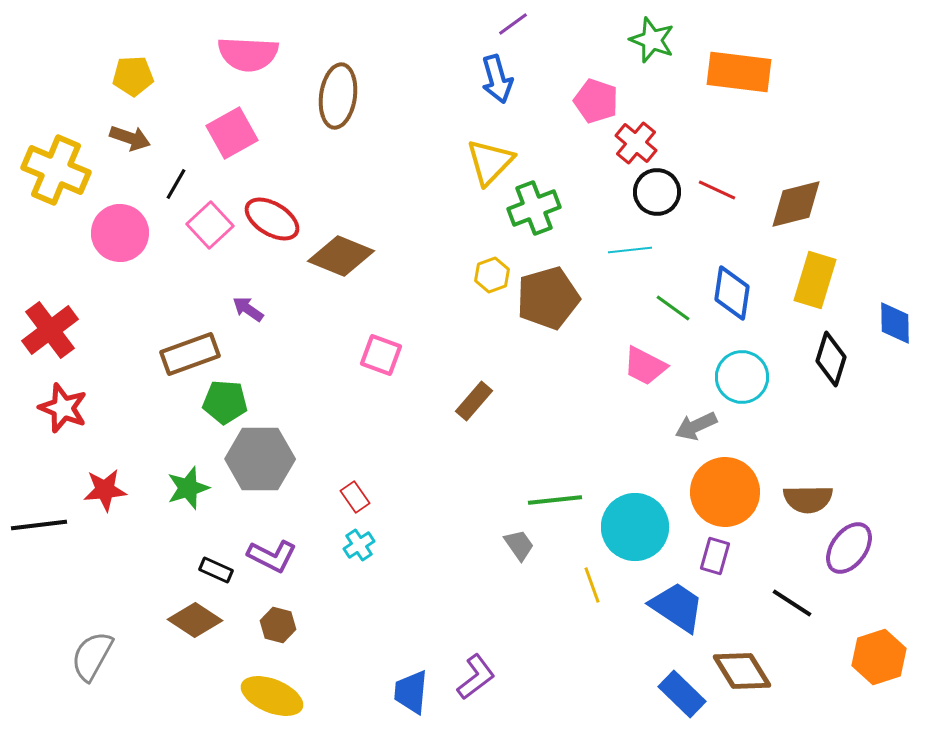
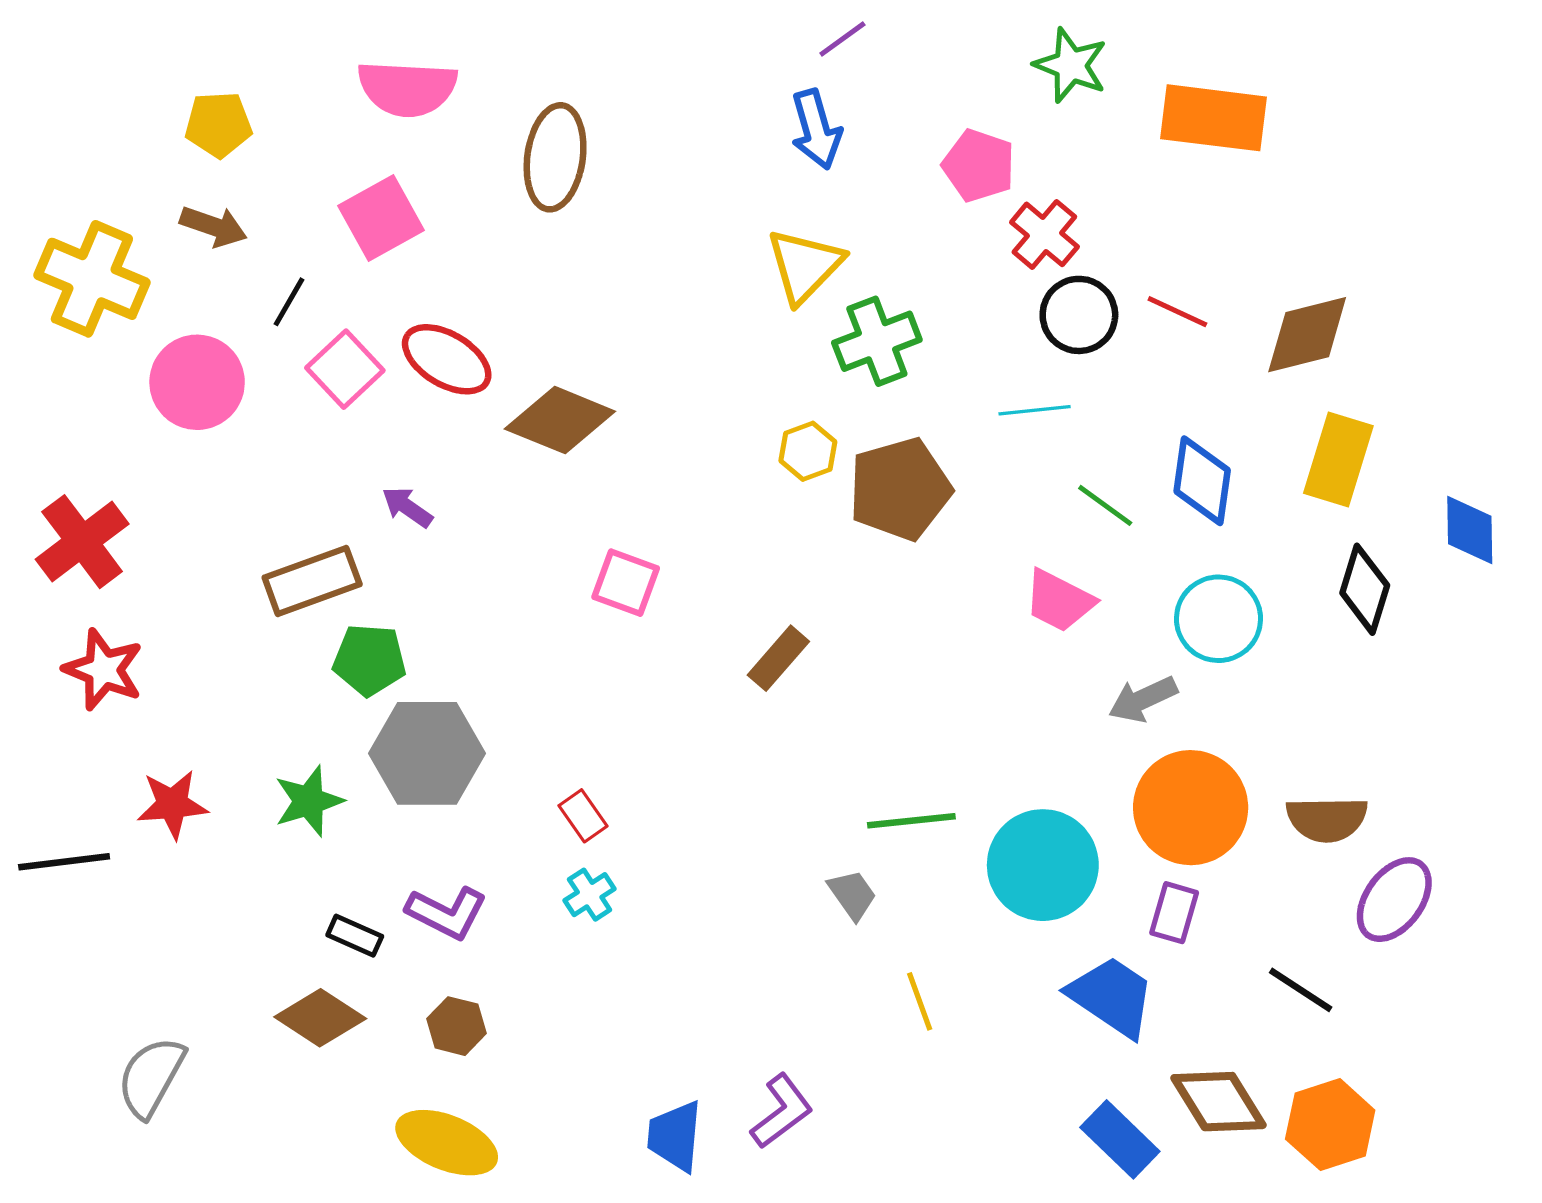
yellow line: (592, 585) -> (920, 1001), moved
orange hexagon: (879, 657) -> (1330, 1125), moved

